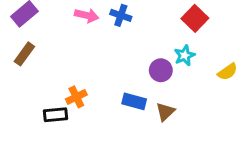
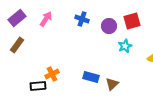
pink arrow: (87, 15) -> (46, 19), moved, turned -70
red square: (195, 18) -> (132, 21), turned 30
purple circle: (161, 70) -> (109, 26), moved

